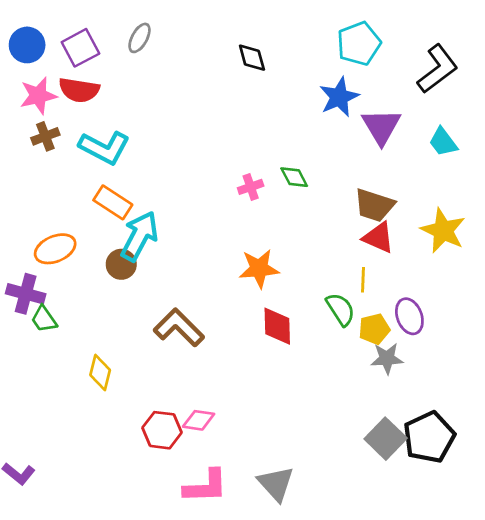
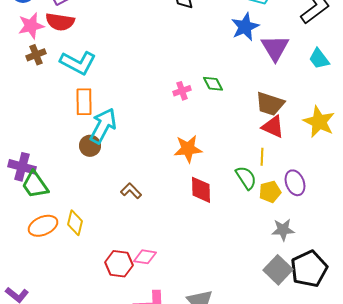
orange rectangle: (113, 202) -> (84, 102), turned 56
orange ellipse: (55, 249) -> (43, 226), moved
green trapezoid: (44, 319) -> (35, 185), size x1.4
brown L-shape: (179, 328) -> (131, 191), size x0.6
gray star: (387, 358) -> (283, 230), moved

